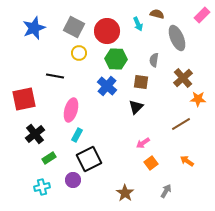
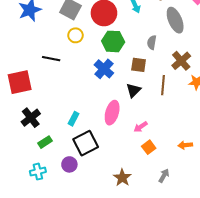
pink ellipse: (71, 110) -> (112, 113), moved
brown line: (181, 124) -> (163, 85), moved, turned -54
orange arrow: (187, 161) -> (185, 145), turned -40

